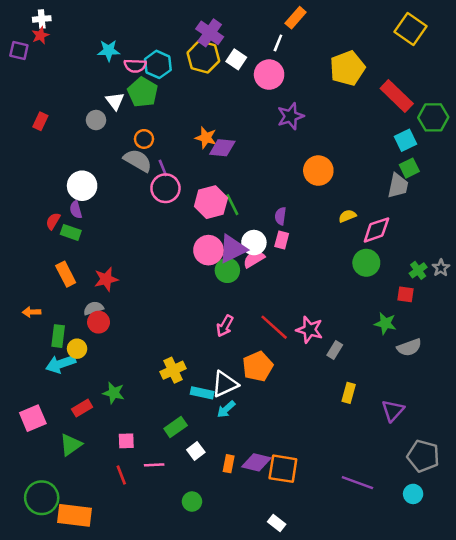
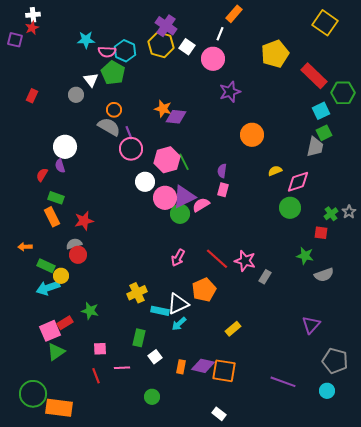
green rectangle: (71, 232) -> (56, 198), moved
white circle: (254, 243) -> (145, 182), moved
green rectangle: (58, 336) -> (46, 266), turned -72
yellow rectangle: (349, 393) -> (233, 329), moved, turned 35
pink square: (33, 418) -> (50, 331), moved
green rectangle: (176, 427) -> (139, 338), turned -42

